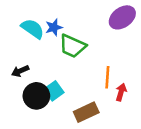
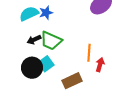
cyan semicircle: (33, 29) -> (29, 14), turned -60
green trapezoid: (72, 46) -> (51, 41), moved
black arrow: (20, 71) -> (34, 40), moved

